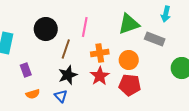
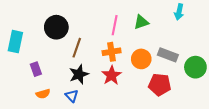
green triangle: (129, 24) -> (141, 22), size x0.7
pink line: (85, 27) -> (115, 25), moved
gray rectangle: (155, 39) -> (168, 55), moved
red pentagon: (130, 85) -> (160, 85), moved

